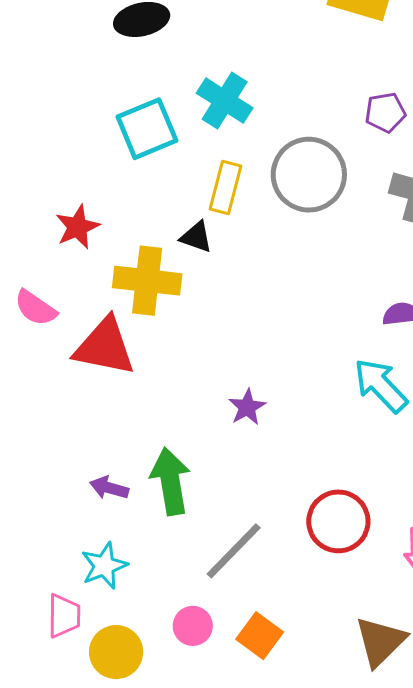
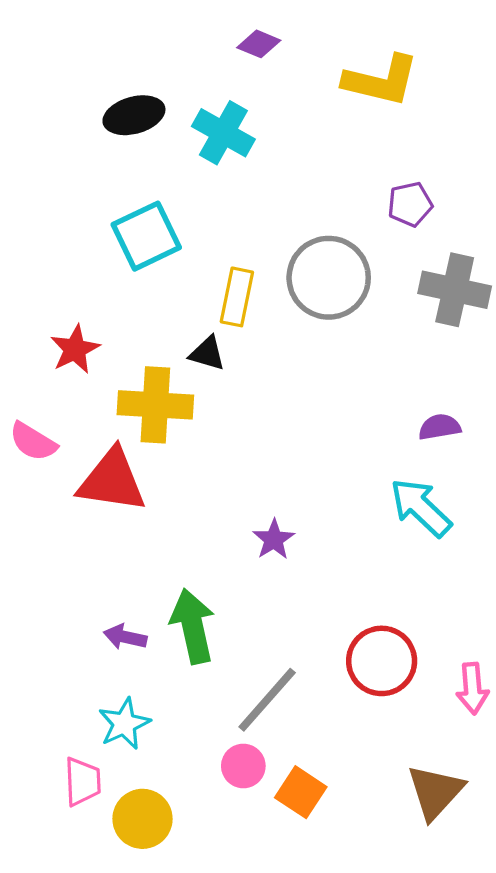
cyan cross: (225, 101) -> (223, 133), moved
pink circle: (193, 626) -> (243, 766), moved

